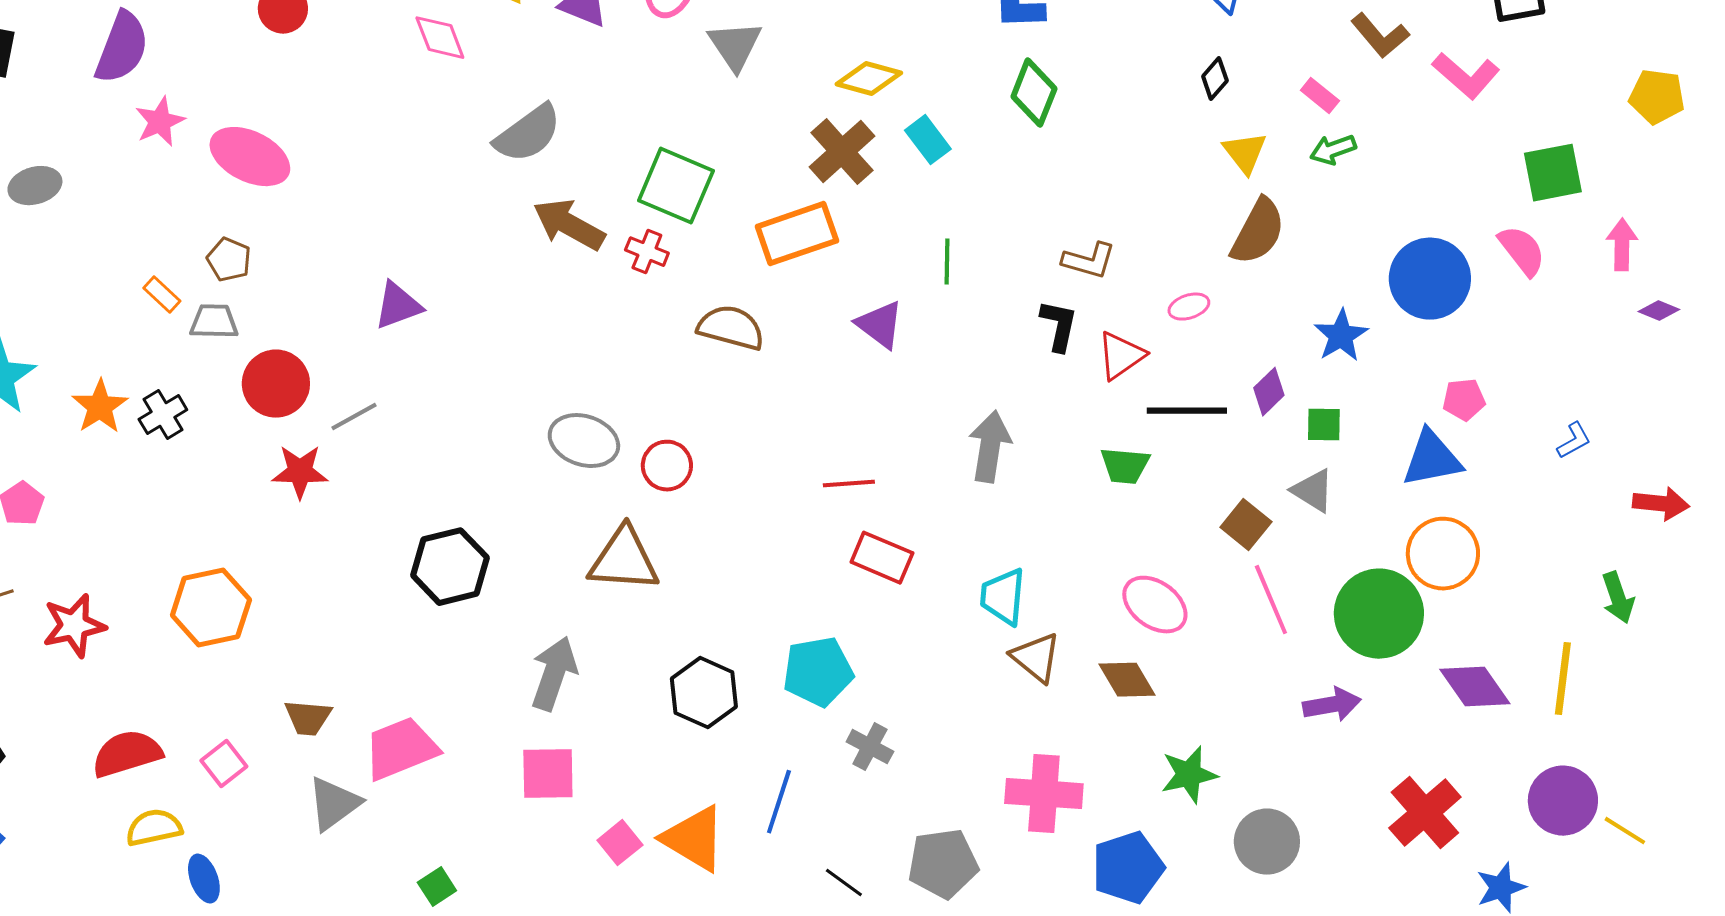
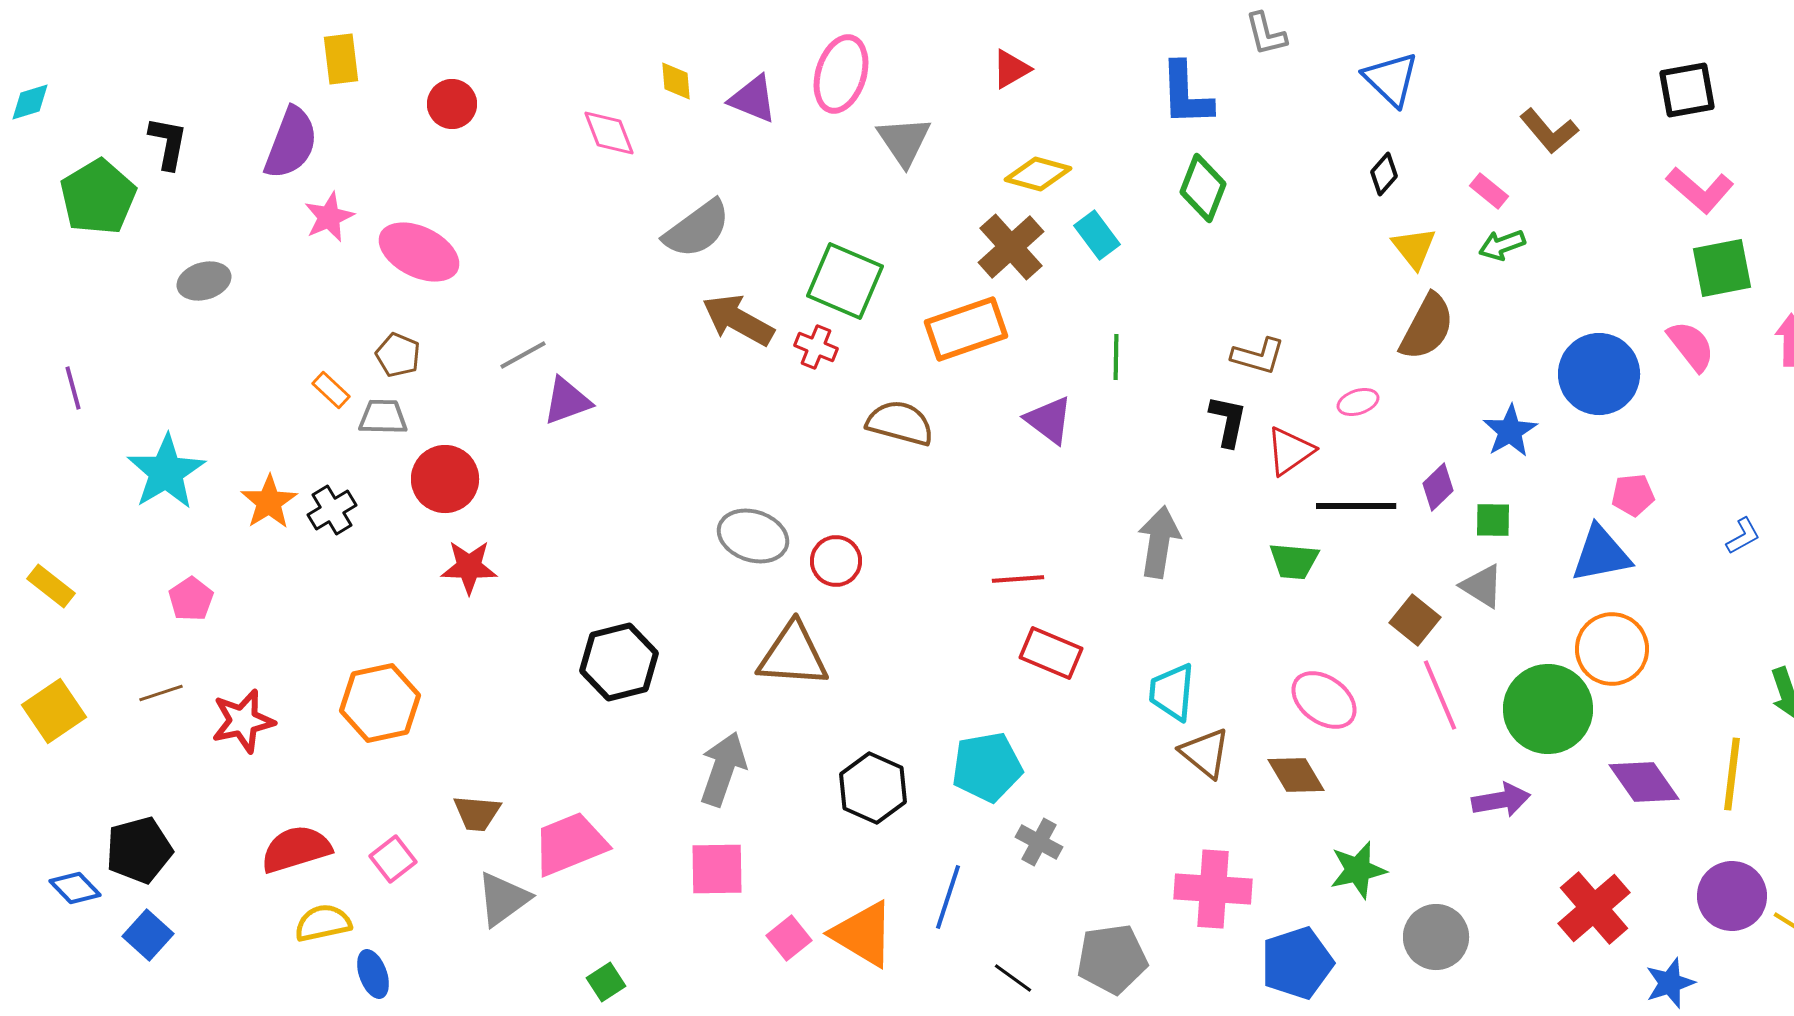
pink L-shape: (1466, 76) -> (1700, 190), moved
gray line: (354, 417) -> (523, 355), moved

